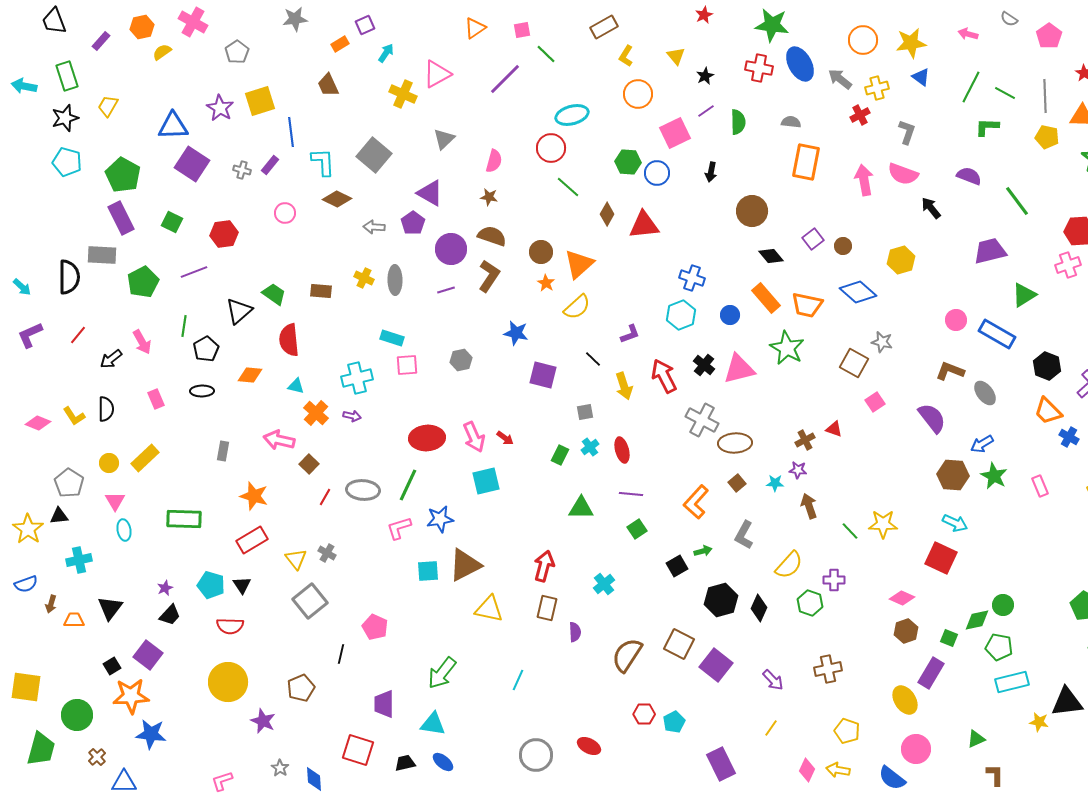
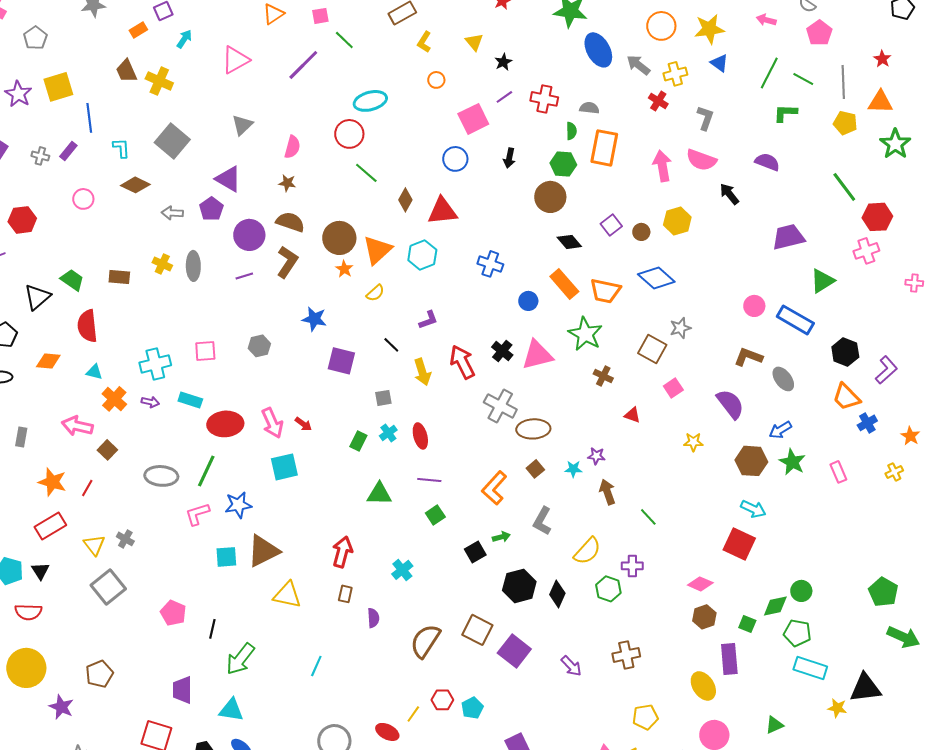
pink pentagon: (1049, 36) -> (819, 33), moved
red cross: (759, 68) -> (544, 99), moved
yellow cross: (403, 94) -> (159, 81), moved
orange circle: (638, 94) -> (436, 80), size x0.6
red cross: (860, 115) -> (658, 101), turned -30
green semicircle: (738, 122) -> (571, 131), moved, size x0.7
cyan L-shape: (323, 162) -> (121, 148), size x0.7
green hexagon: (628, 162) -> (563, 164), moved
green line: (1017, 201) -> (844, 187), moved
brown circle: (541, 252) -> (339, 238), size x1.4
yellow hexagon: (901, 260) -> (677, 221), moved
yellow semicircle: (577, 307) -> (375, 293), size x0.7
cyan hexagon: (681, 315) -> (422, 255), moved
cyan rectangle: (392, 338) -> (190, 400), moved
gray star: (882, 342) -> (680, 328), turned -30
blue cross: (1069, 437) -> (867, 423), turned 30
brown cross: (805, 440) -> (603, 376), moved, turned -36
red line: (325, 497) -> (87, 488), moved
yellow star: (883, 524) -> (693, 442), moved, size x0.7
brown rectangle: (547, 608) -> (345, 594), size x0.7
black line: (341, 654) -> (212, 629), moved
purple rectangle: (931, 673) -> (729, 659), turned -36
cyan rectangle: (1012, 682) -> (810, 668), turned 32
yellow line: (771, 728) -> (413, 714), moved
yellow pentagon: (847, 731) -> (645, 717), turned -30

